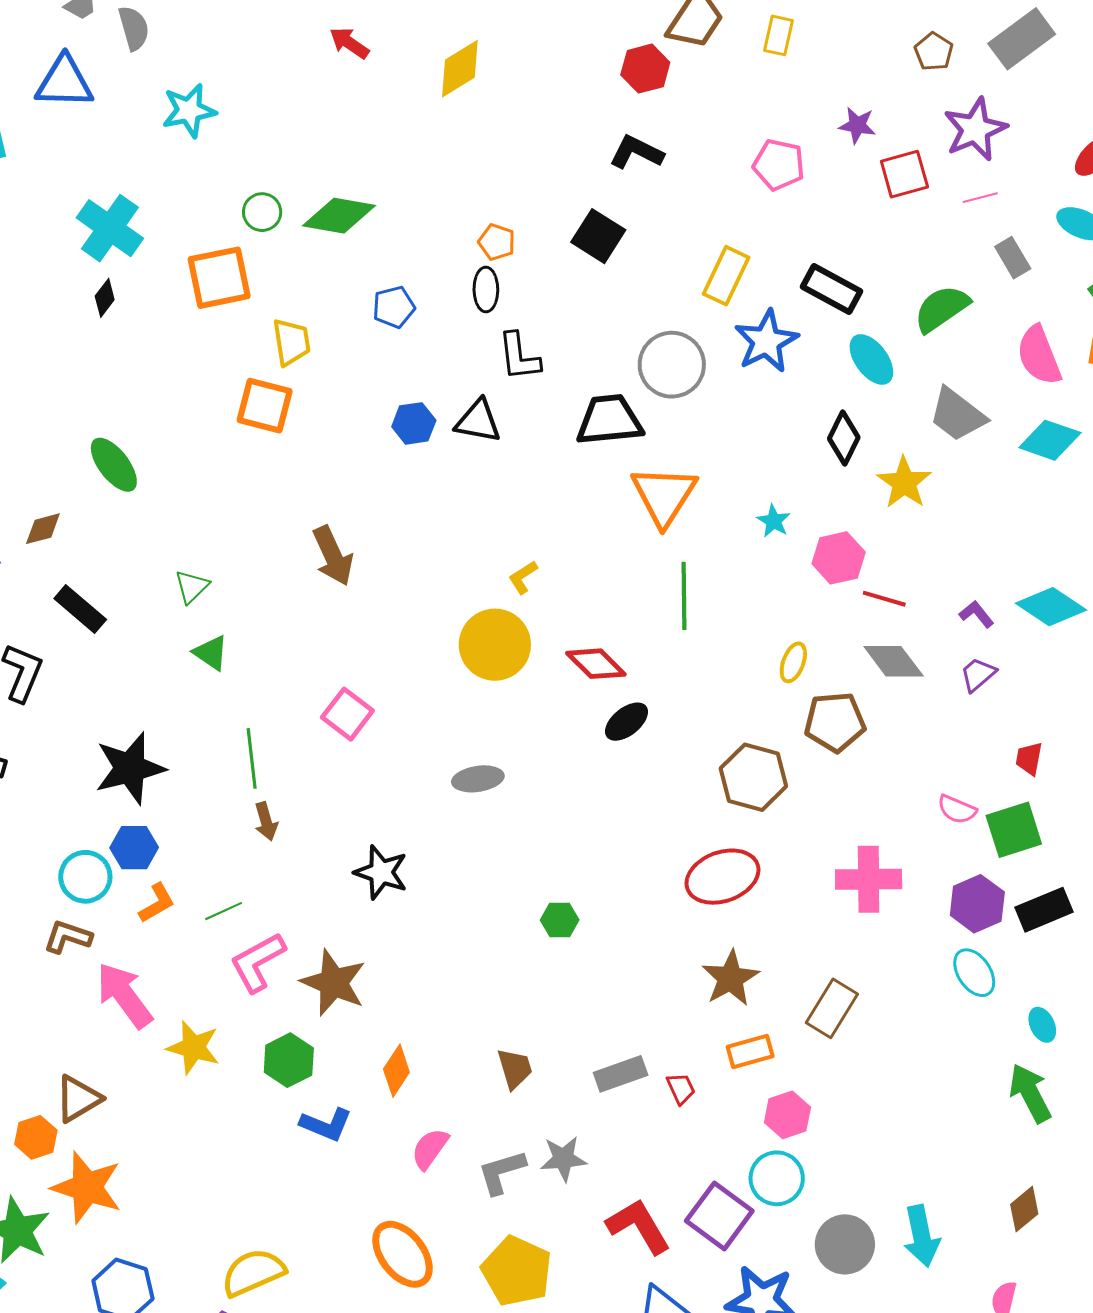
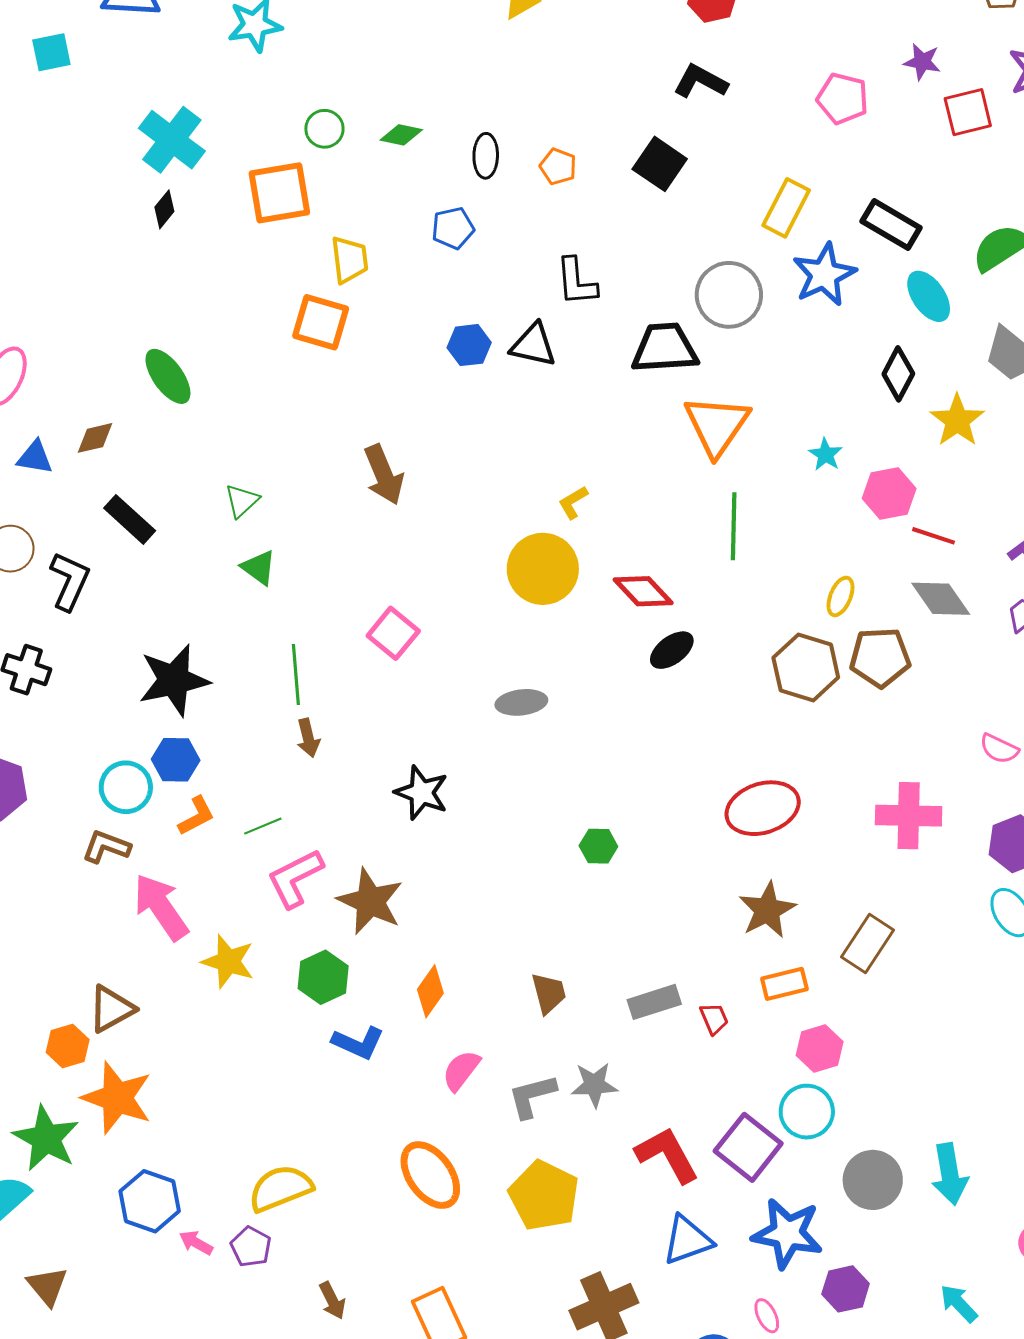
green diamond: (339, 216) -> (401, 135), size x0.6
black ellipse: (486, 289) -> (486, 156), moved
brown hexagon: (753, 777) -> (806, 668), moved

